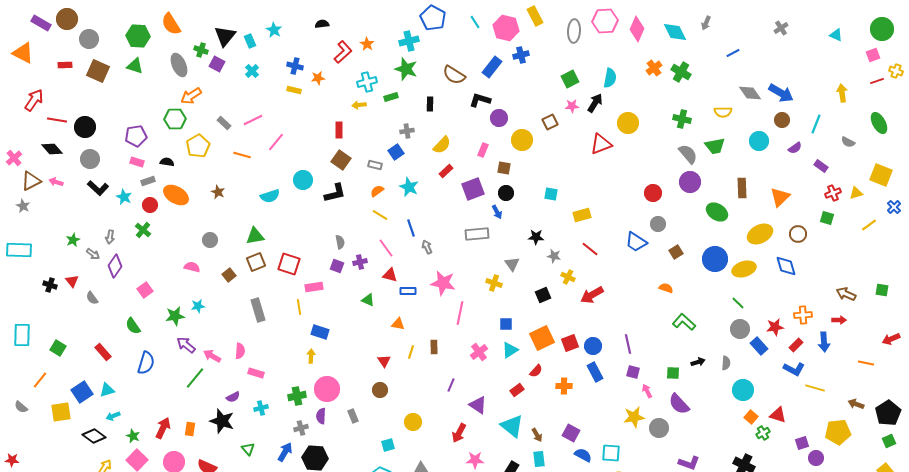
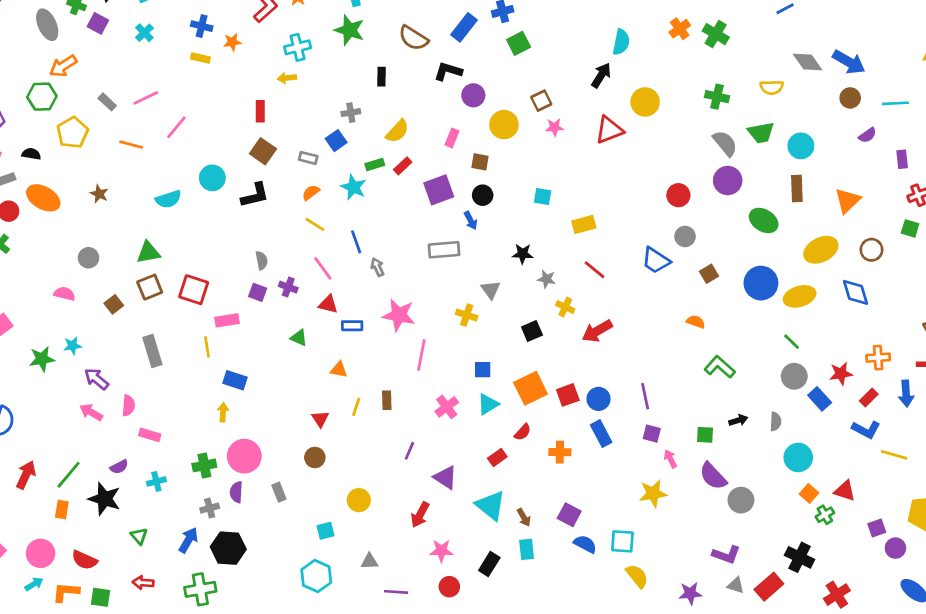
green square: (570, 79) -> (519, 43), moved
green rectangle: (391, 97) -> (375, 165), moved
pink star: (572, 106) -> (555, 127), moved
cyan line: (816, 124) -> (895, 103), turned 66
cyan circle: (759, 141) -> (801, 146), moved
purple rectangle: (821, 166) -> (902, 159), turned 48
purple cross: (360, 262) -> (288, 287), turned 32
purple arrow: (186, 345) -> (96, 379), moved
green line: (195, 378) -> (69, 475), moved
red arrow: (163, 428) -> (26, 475), moved
gray circle: (659, 428) -> (741, 500), moved

